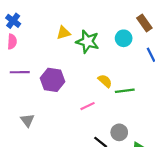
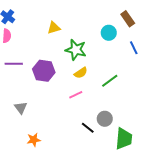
green star: (88, 42) -> (76, 50), moved
yellow semicircle: (105, 81) -> (81, 73), moved, turned 104
green line: (125, 91) -> (110, 81), turned -30

